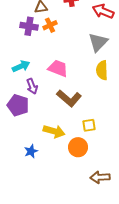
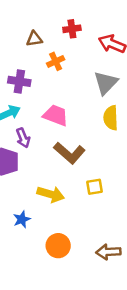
orange cross: (50, 25) -> (56, 61), moved
purple cross: (29, 26) -> (19, 81), moved
orange circle: (78, 147) -> (58, 246), moved

